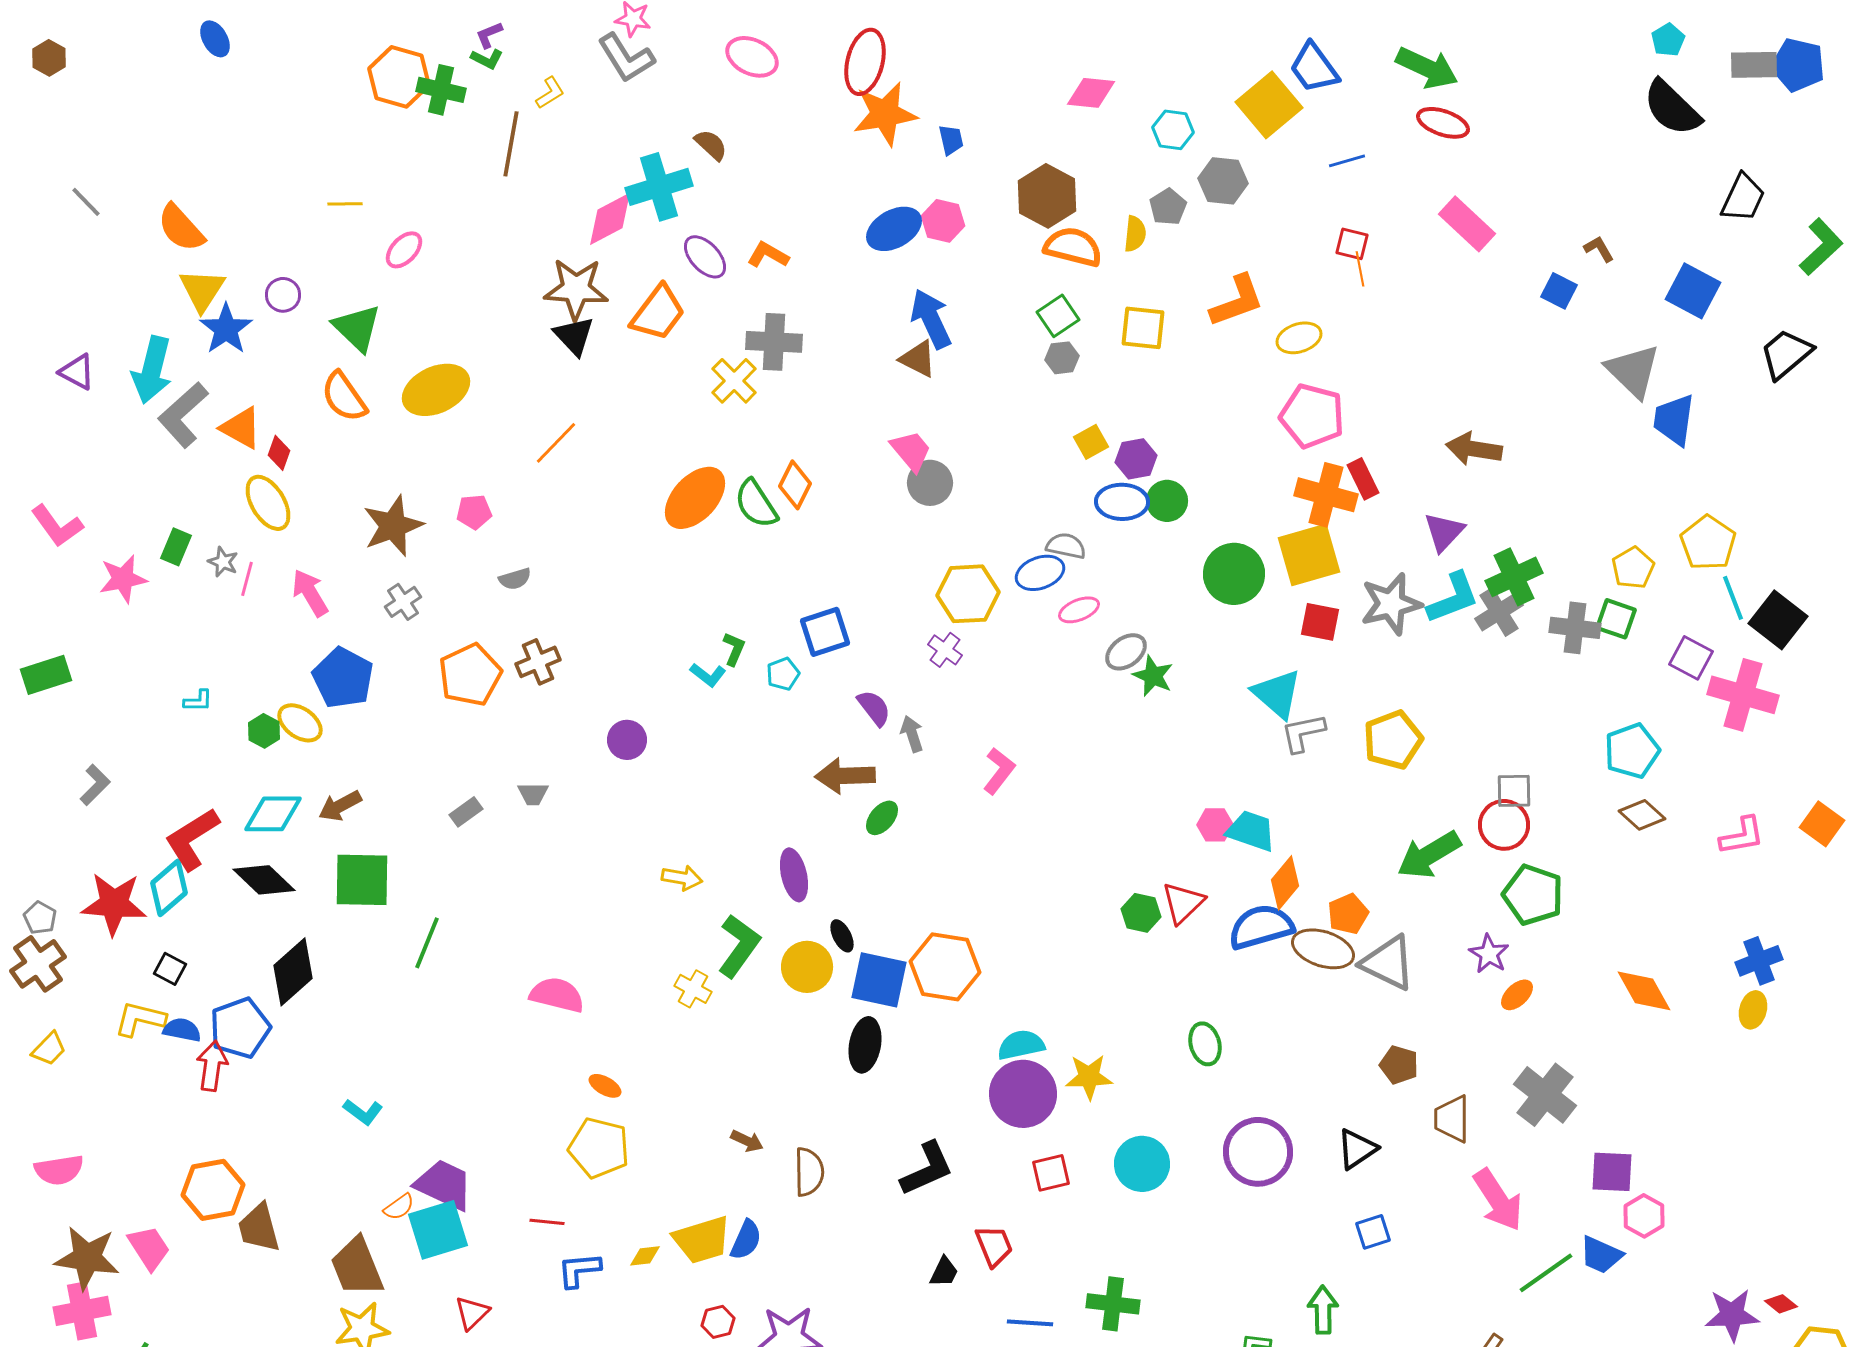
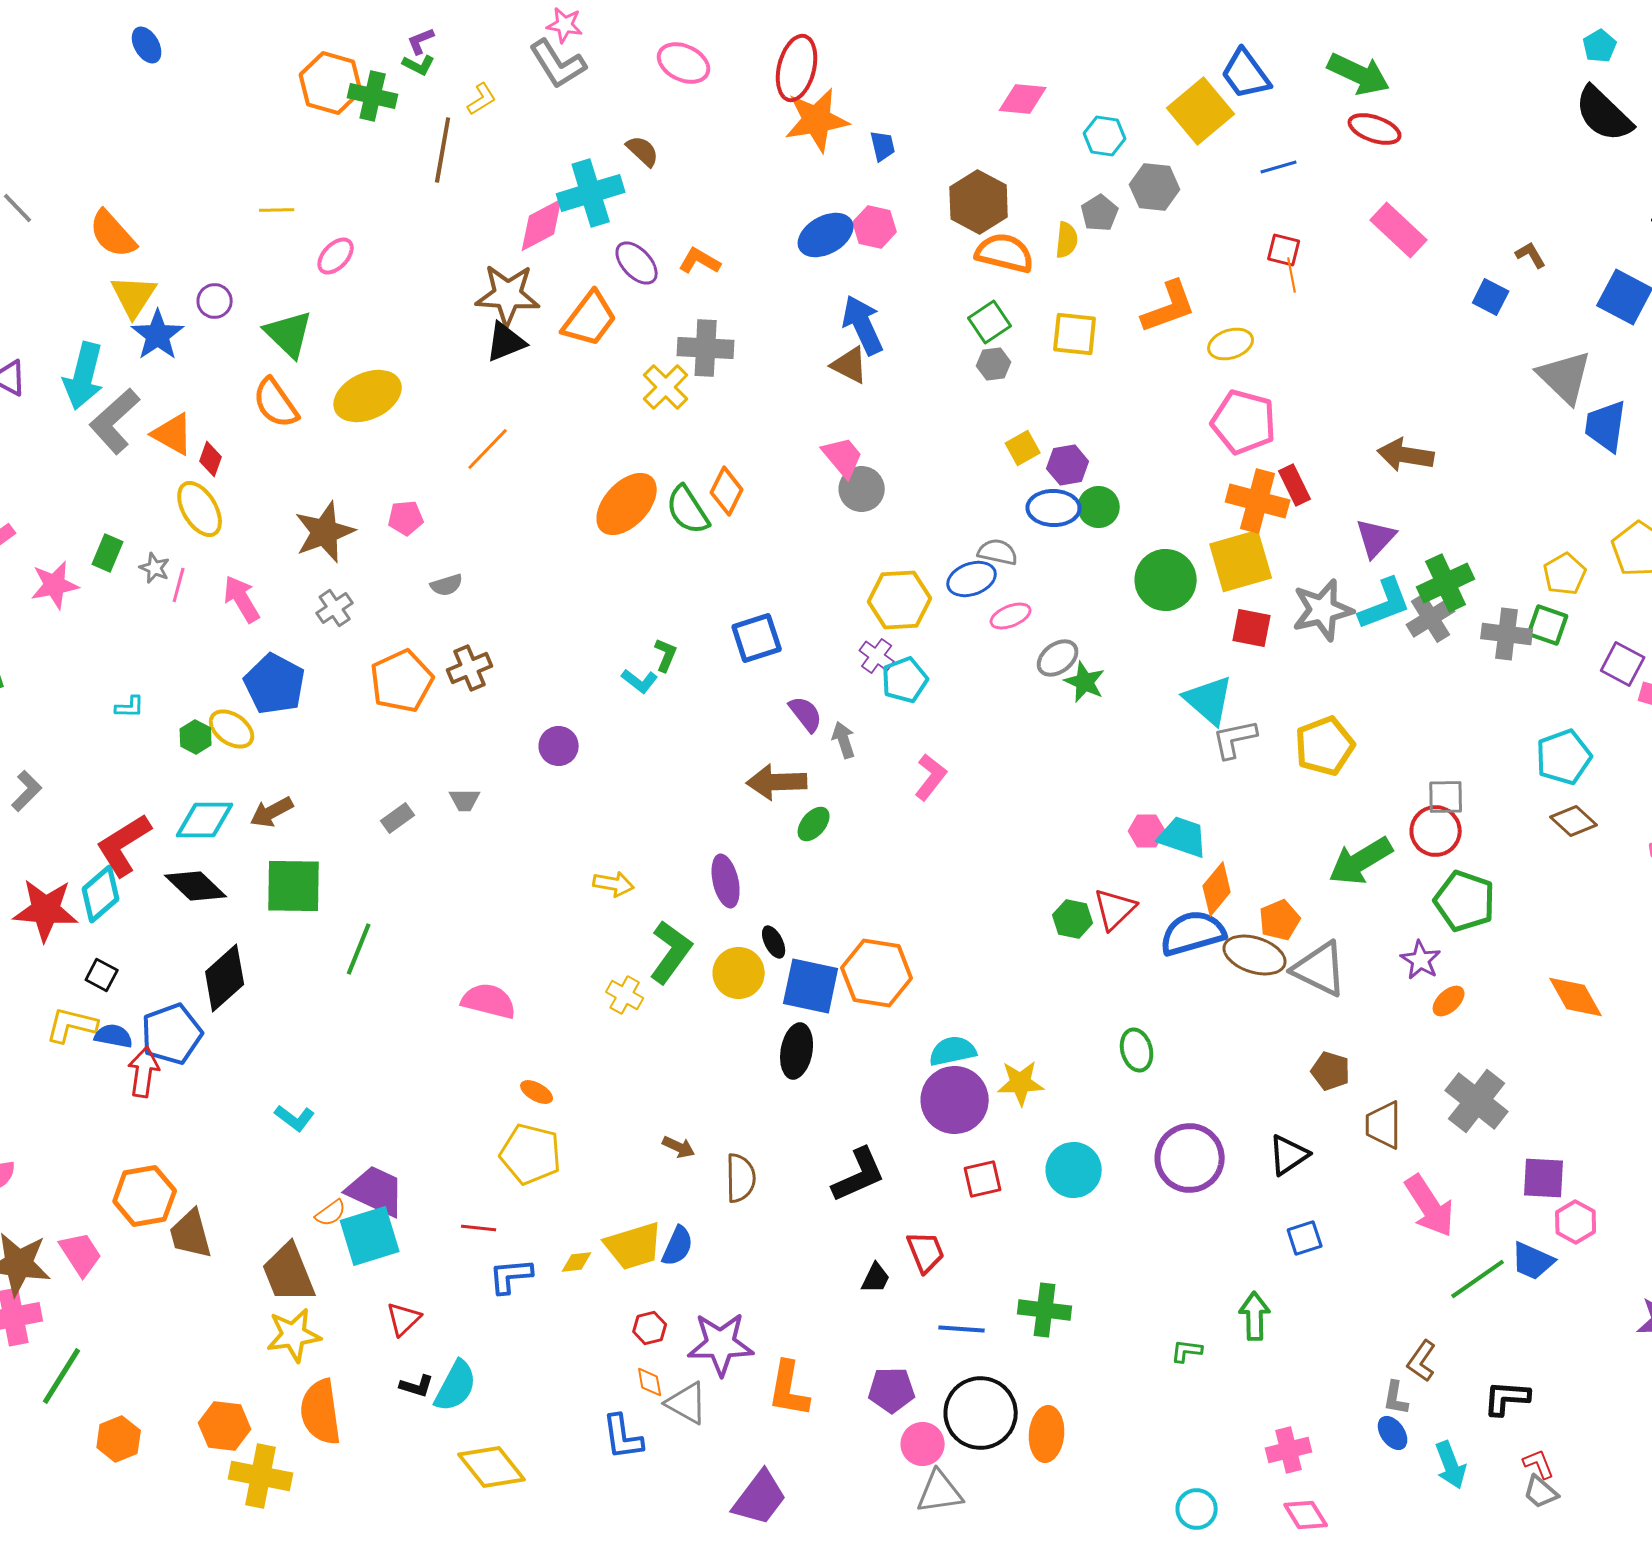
black triangle: (574, 336) -> (506, 342), turned 51
cyan pentagon: (783, 674) -> (905, 680), moved, size x1.4

